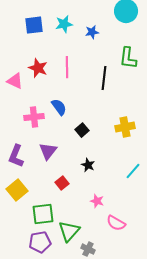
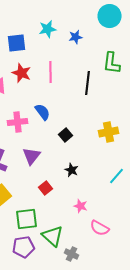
blue square: (34, 25) -> (16, 43), moved
green triangle: (69, 231) -> (52, 236), turned -30

